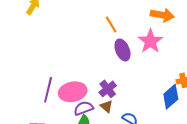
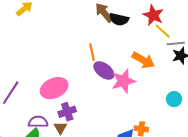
purple ellipse: (122, 50) -> (104, 70), moved, turned -50
pink ellipse: (73, 92) -> (54, 88), moved, turned -32

